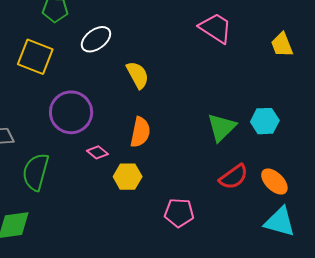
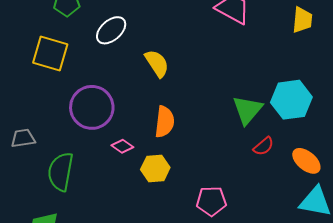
yellow trapezoid: (282, 45) -> (302, 20), turned -148
cyan hexagon: (265, 121) -> (291, 100), size x1.4
red semicircle: (234, 177) -> (264, 146), moved, size x0.7

